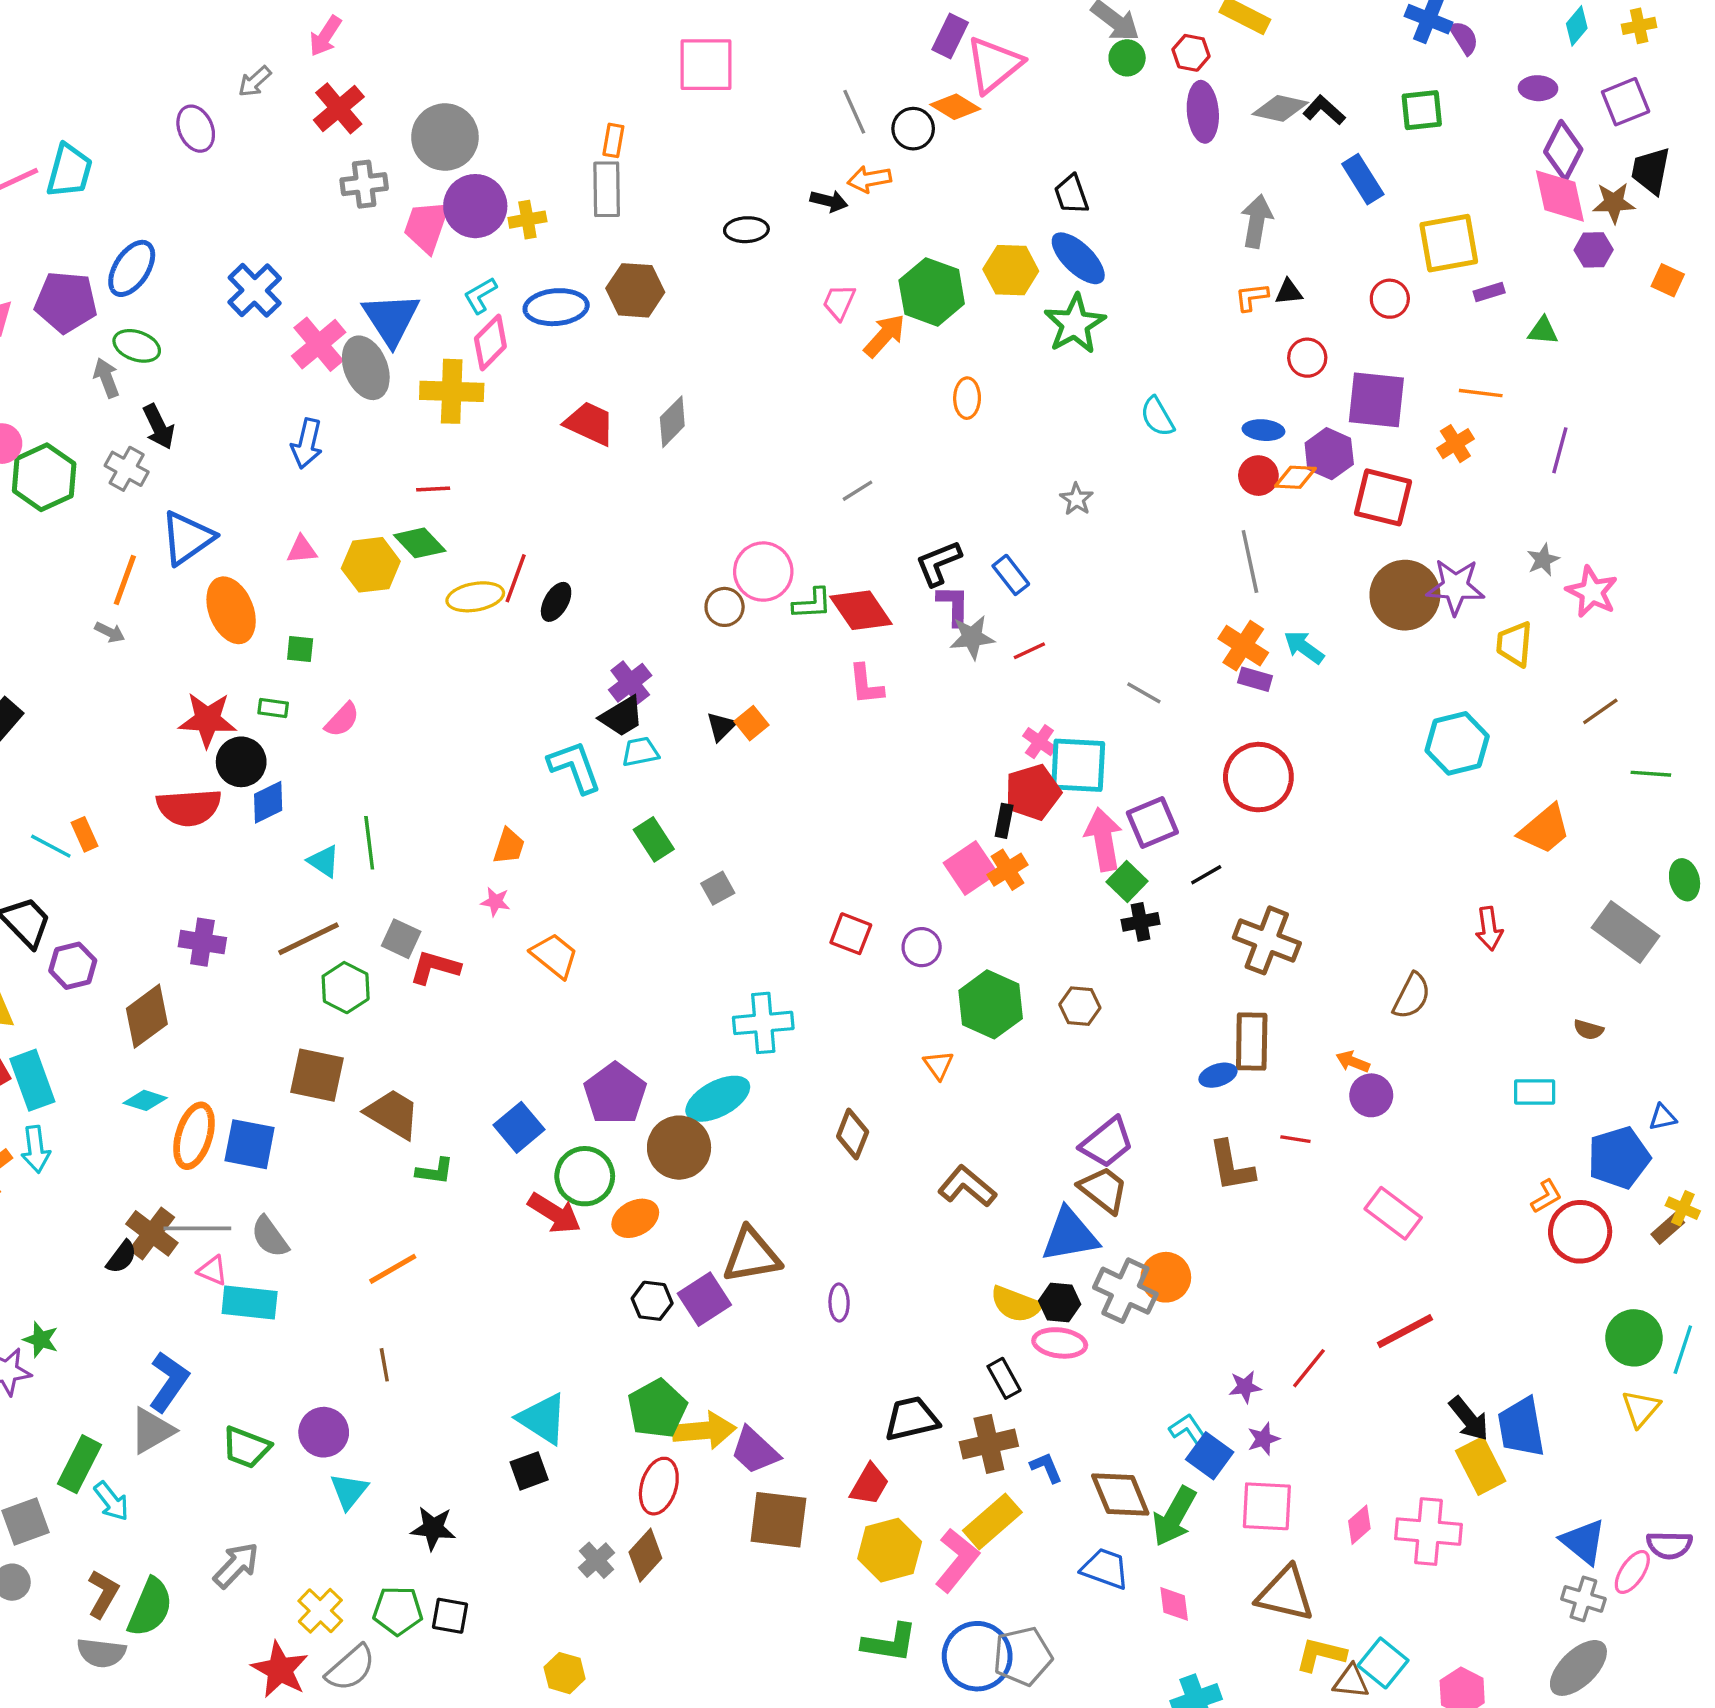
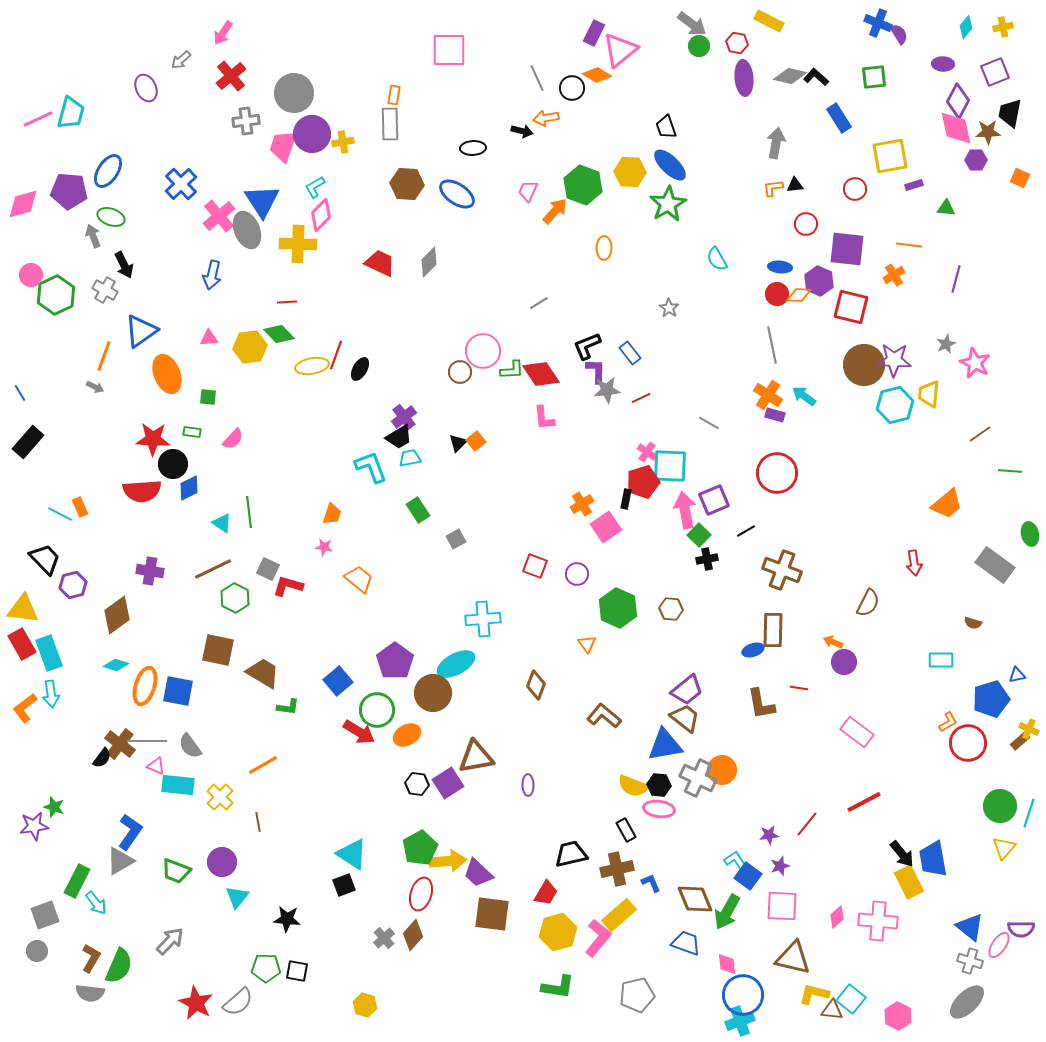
blue ellipse: (556, 307) -> (457, 194), moved, turned 39
cyan hexagon: (1457, 743) -> (895, 405), moved
orange cross: (1007, 870) -> (582, 504), moved
yellow cross: (320, 1611) -> (220, 797), moved
blue circle: (977, 1656) -> (743, 995), moved

